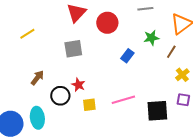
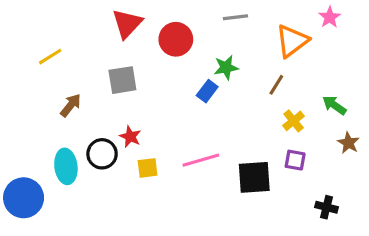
green star: (151, 38) -> (226, 68), moved
brown arrow: (37, 78) -> (71, 105), moved
cyan ellipse: (37, 118) -> (66, 166), moved

